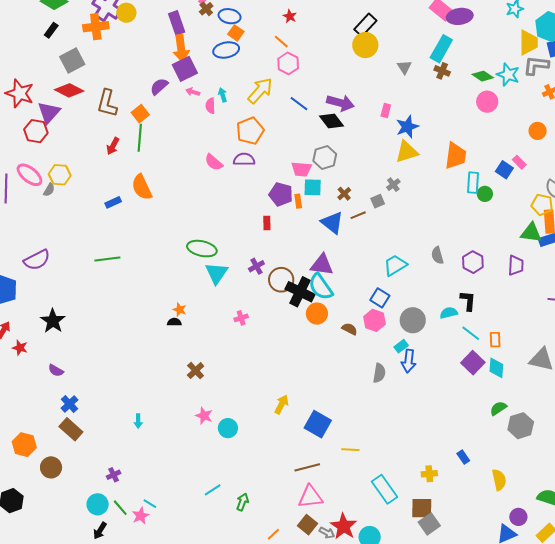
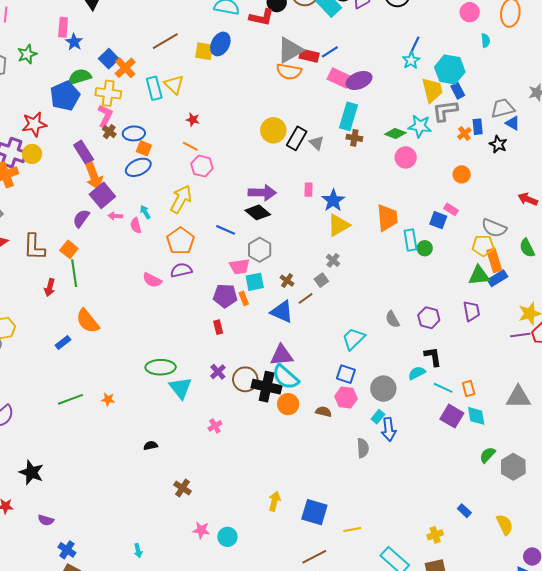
black rectangle: (365, 25) -> (297, 138), moved
blue line: (299, 104) -> (226, 230), moved
orange star: (180, 310) -> (108, 399), moved

